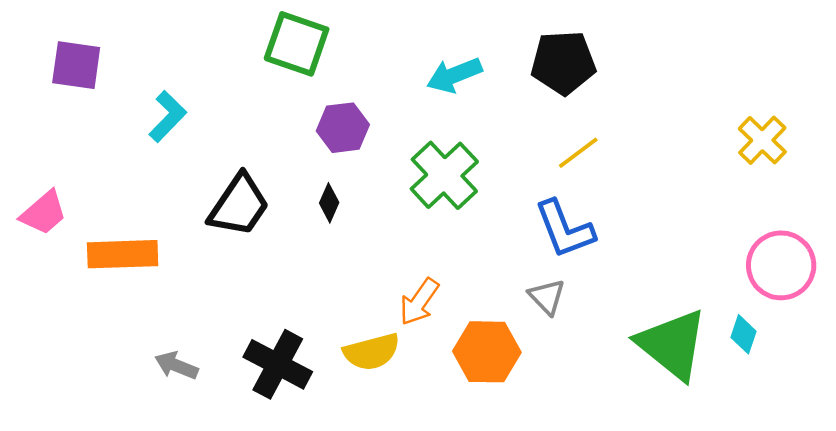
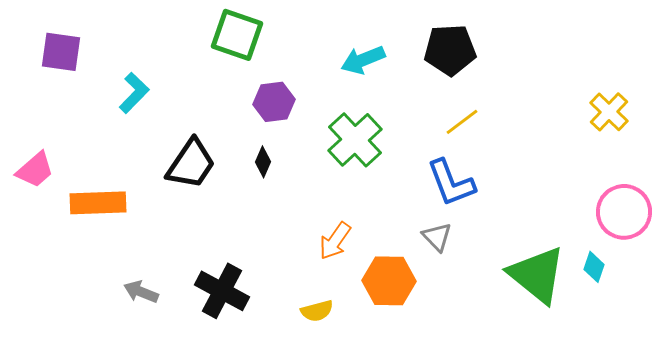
yellow semicircle: (372, 352) -> (317, 311), moved, size x0.7

